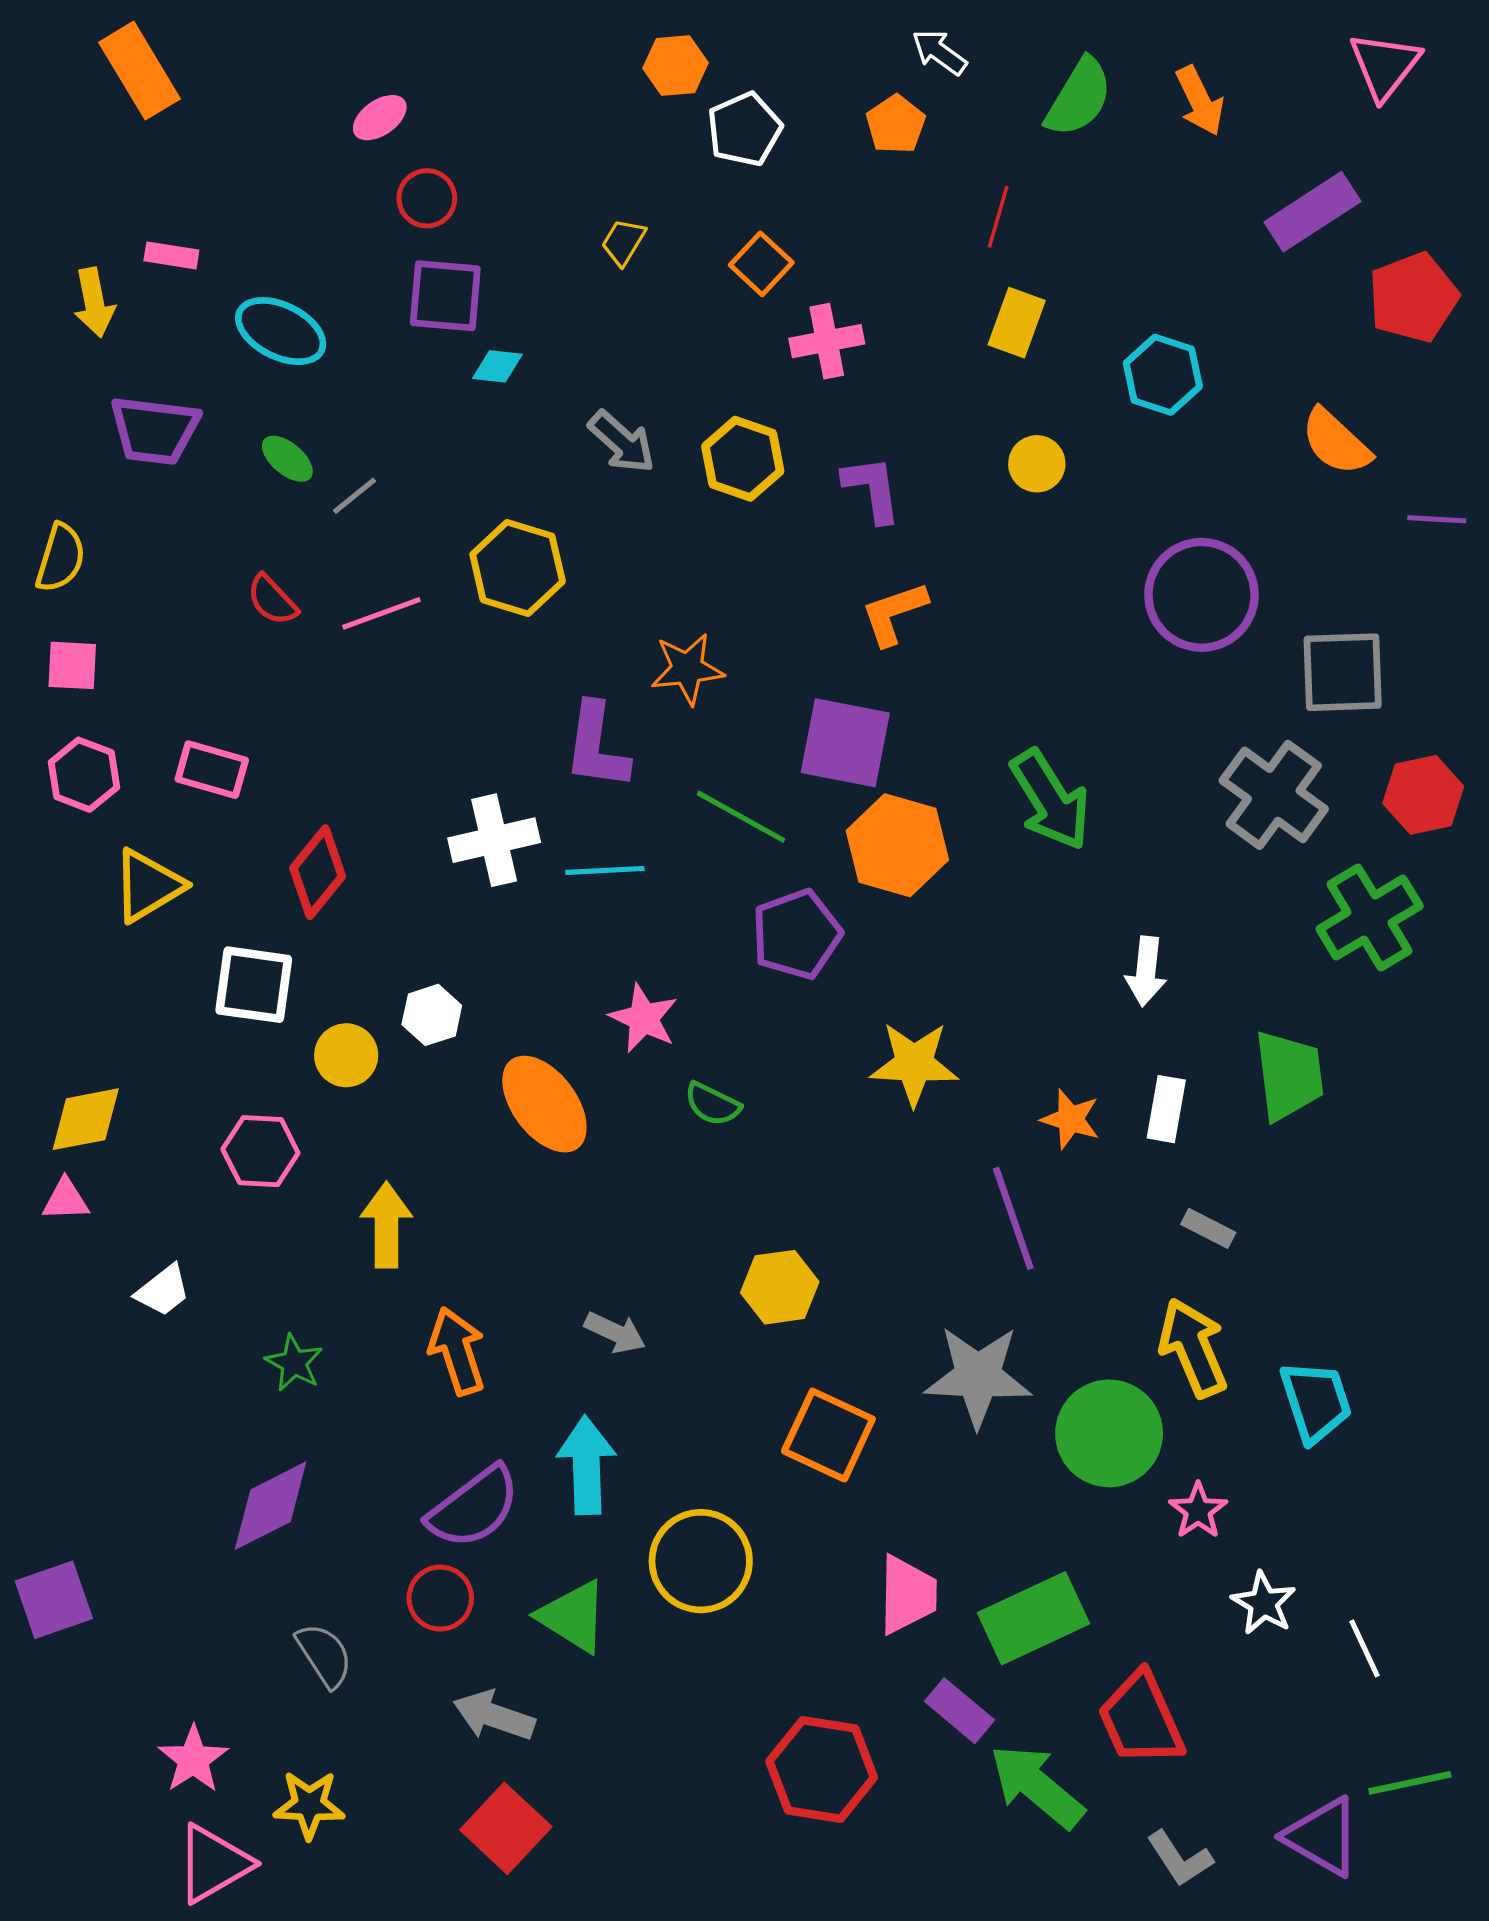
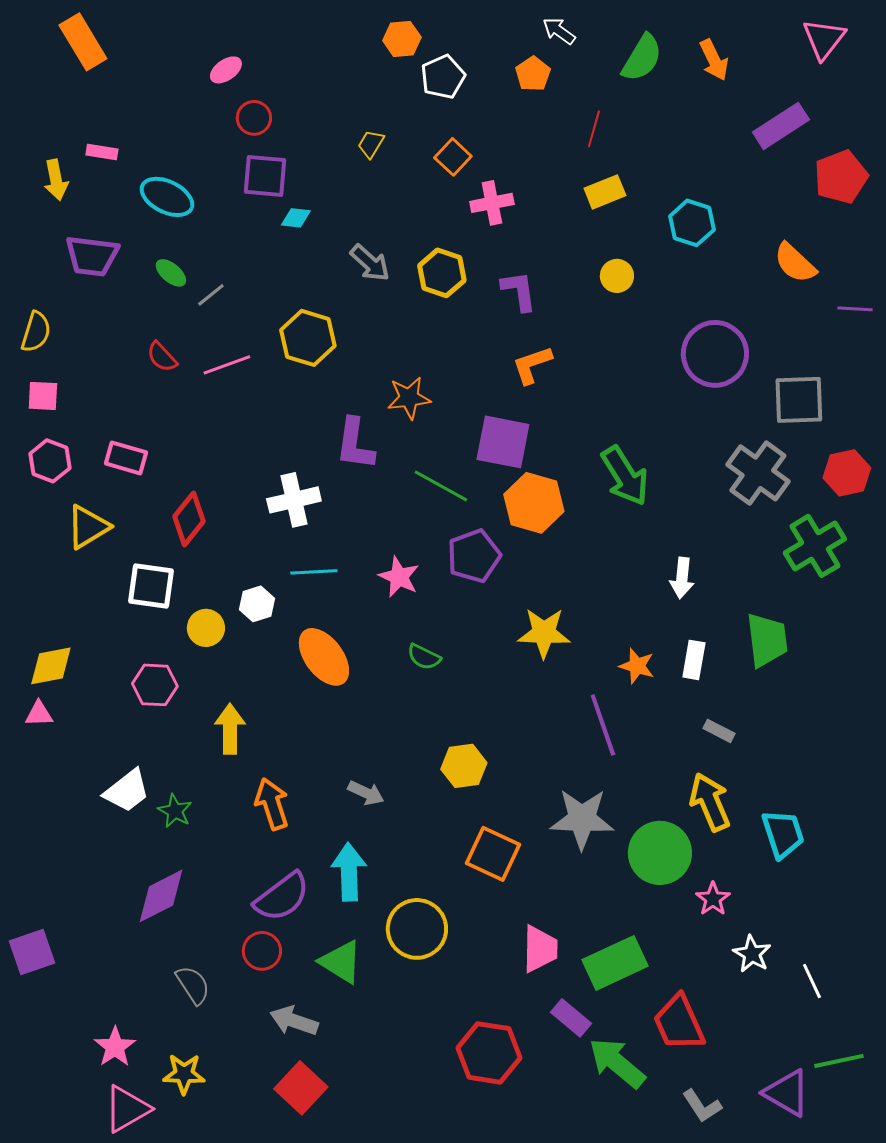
yellow rectangle: (1017, 323) -> (605, 192), turned 48
cyan line: (605, 870) -> (314, 572), moved
pink star: (644, 1018) -> (399, 577), moved
white trapezoid: (163, 1291) -> (127, 791), moved, size x1.4

